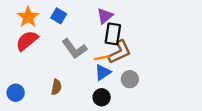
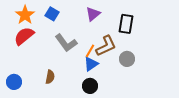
black rectangle: (113, 34) -> (126, 24), moved
orange line: (102, 58) -> (90, 51), turned -48
gray circle: (130, 79) -> (127, 59), moved

